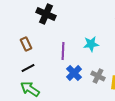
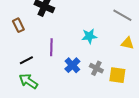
brown rectangle: (26, 44) -> (18, 25), moved
purple line: (63, 51) -> (51, 47), moved

